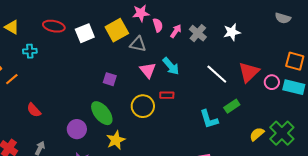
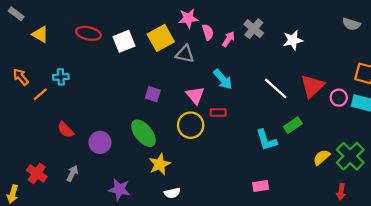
gray cross: (198, 33) -> (254, 29), moved
cyan cross: (30, 51) -> (61, 77), moved
pink triangle: (148, 70) -> (195, 95), moved
purple circle: (77, 129) -> (100, 142), moved

